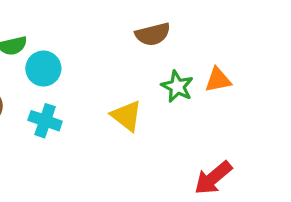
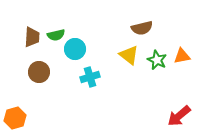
yellow triangle: (127, 116) -> (129, 55), moved
cyan cross: (45, 121) -> (90, 77), moved, turned -36

